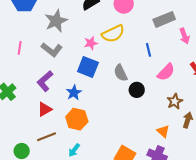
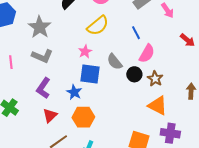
pink star: (91, 43) -> (85, 51), moved
blue square: (88, 67) -> (90, 74), moved
pink semicircle: (166, 72) -> (147, 54), moved
brown star: (175, 101) -> (155, 79), moved
orange triangle: (163, 131) -> (158, 106), moved, size x1.5

